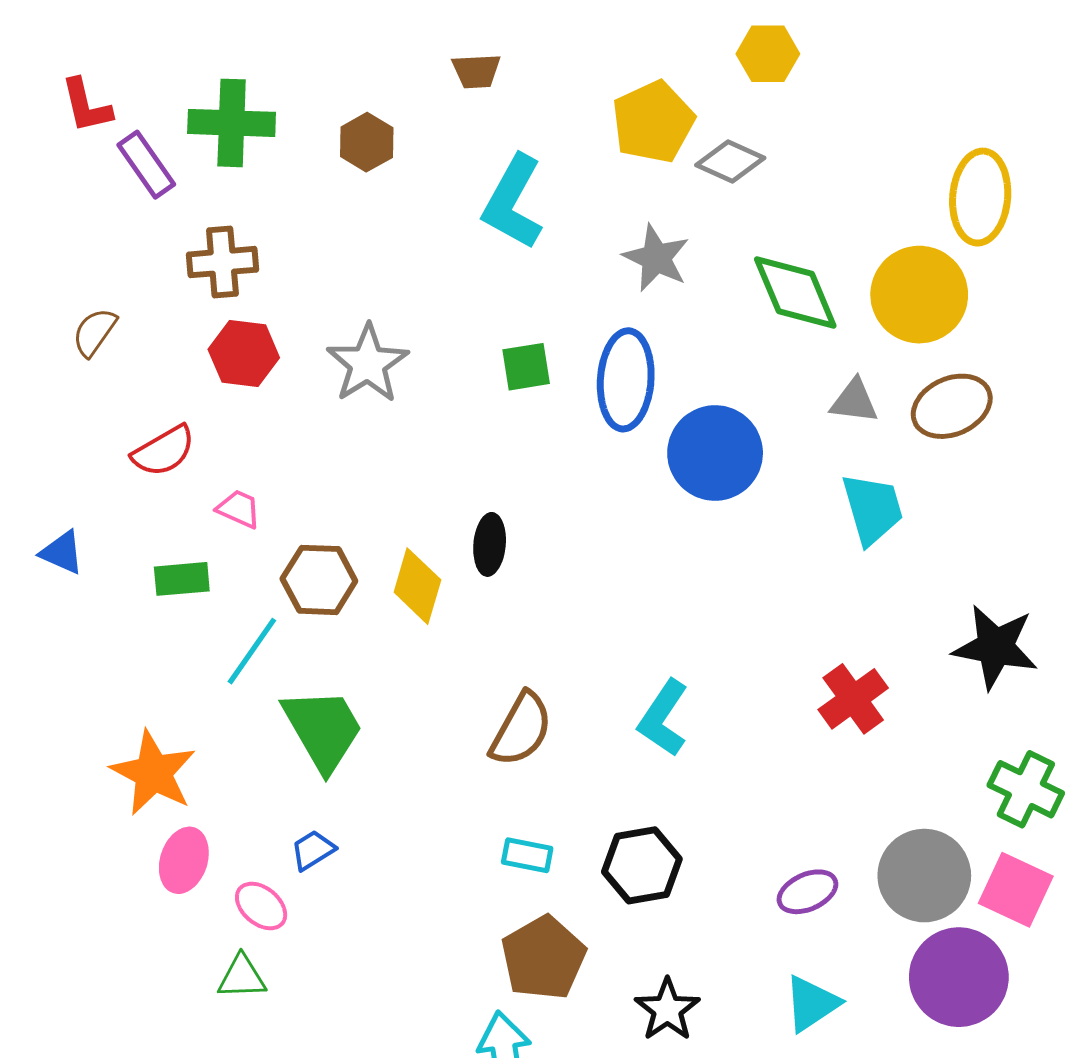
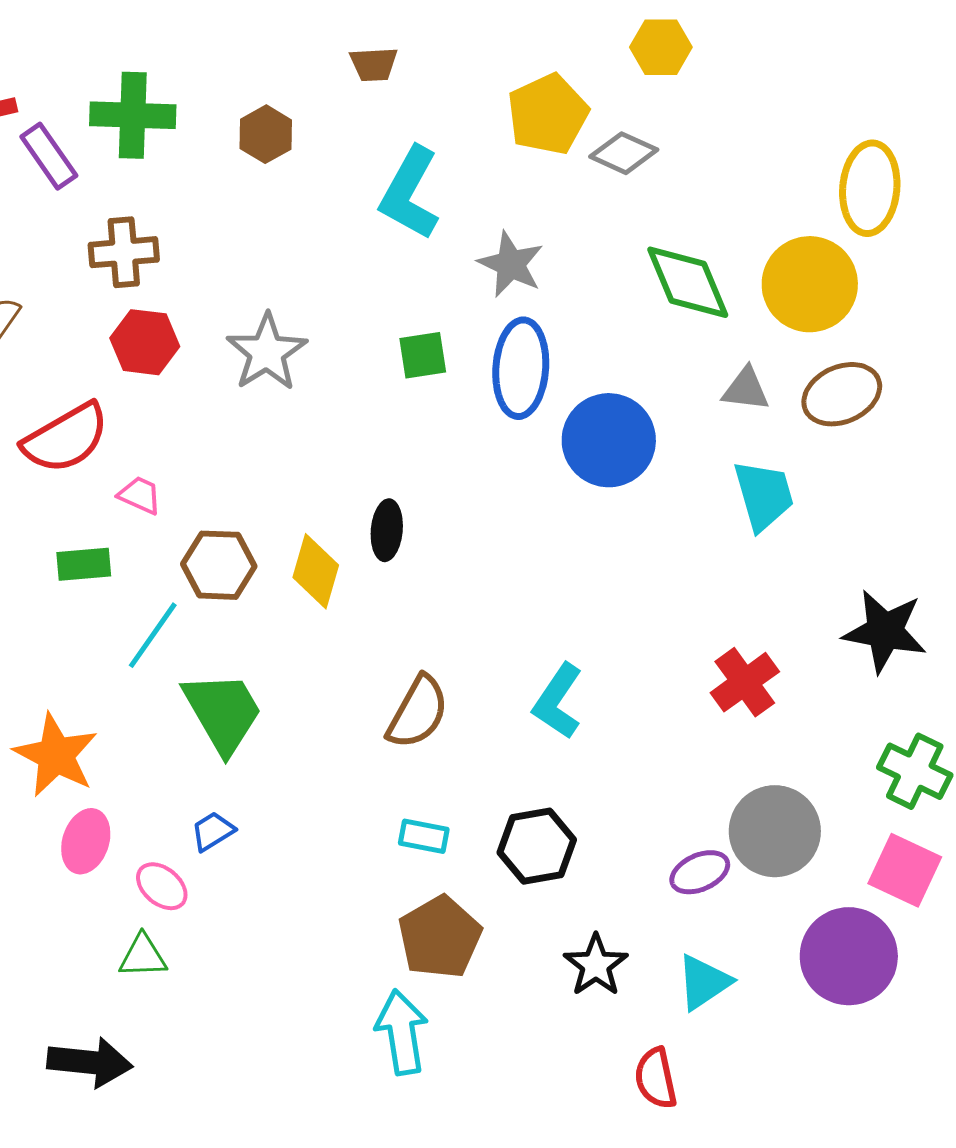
gray star: (656, 258) -> (511, 264), moved
red semicircle: (164, 451) -> (66, 438), size x1.4
gray circle: (924, 876) -> (775, 831), moved
black star: (667, 1010) -> (596, 965), moved

